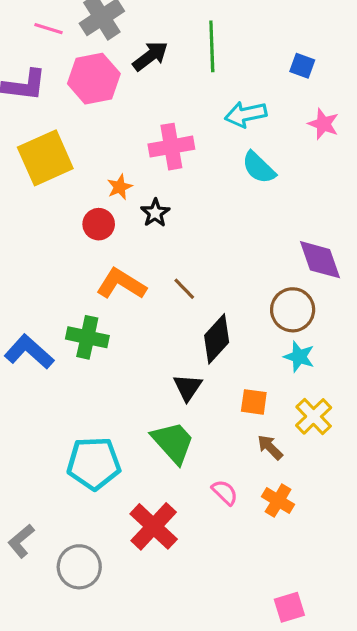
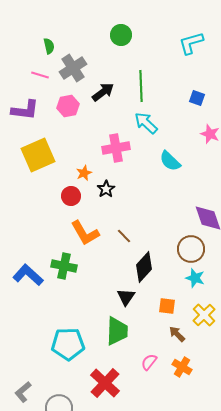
pink hexagon: (94, 79) -> (68, 106), size x0.7
cyan arrow: (246, 114) -> (146, 123), moved, turned 55
orange L-shape: (121, 284) -> (85, 233), turned -152
green trapezoid: (173, 442) -> (117, 331), turned 44
pink semicircle: (225, 492) -> (149, 362), turned -96

